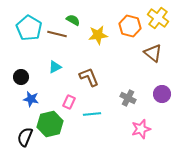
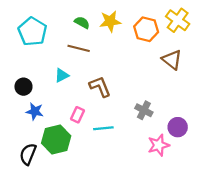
brown line: (57, 34) -> (79, 48), moved
yellow star: (98, 35) -> (110, 21), moved
purple circle: (162, 94) -> (178, 127), moved

